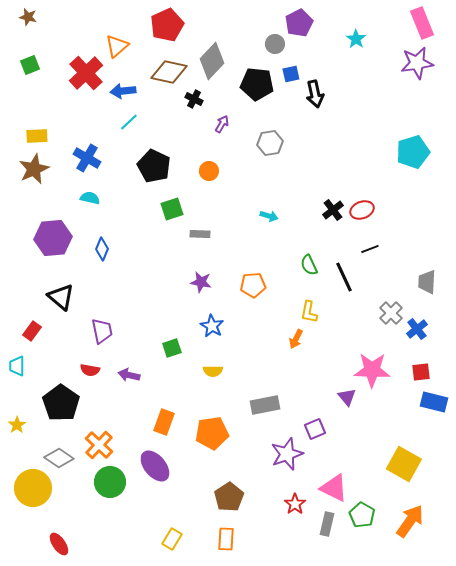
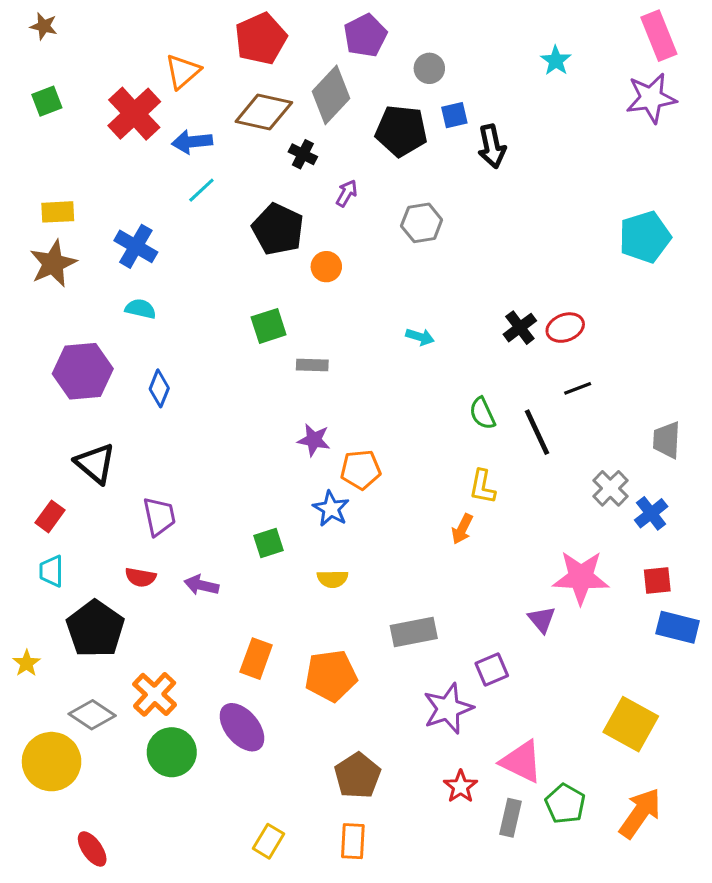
purple pentagon: (299, 23) -> (365, 36), moved
black pentagon: (154, 166) -> (278, 229), moved
orange pentagon: (253, 285) -> (361, 470), moved
cyan trapezoid: (17, 366) -> (52, 571), moved

